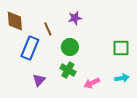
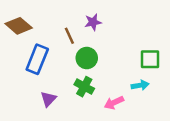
brown diamond: (15, 21) -> (19, 26), turned -45
brown line: (48, 29) -> (69, 36), moved
cyan arrow: (122, 78) -> (140, 85), moved

